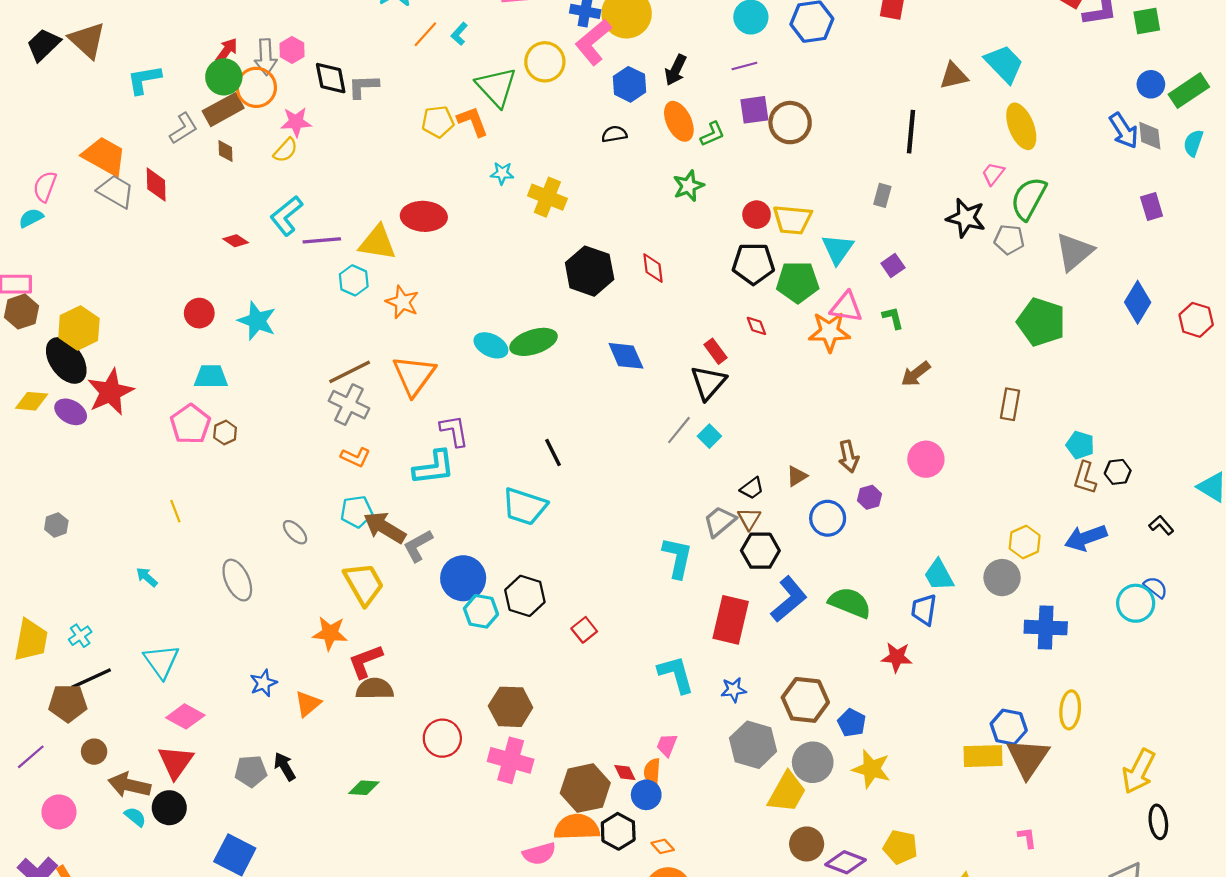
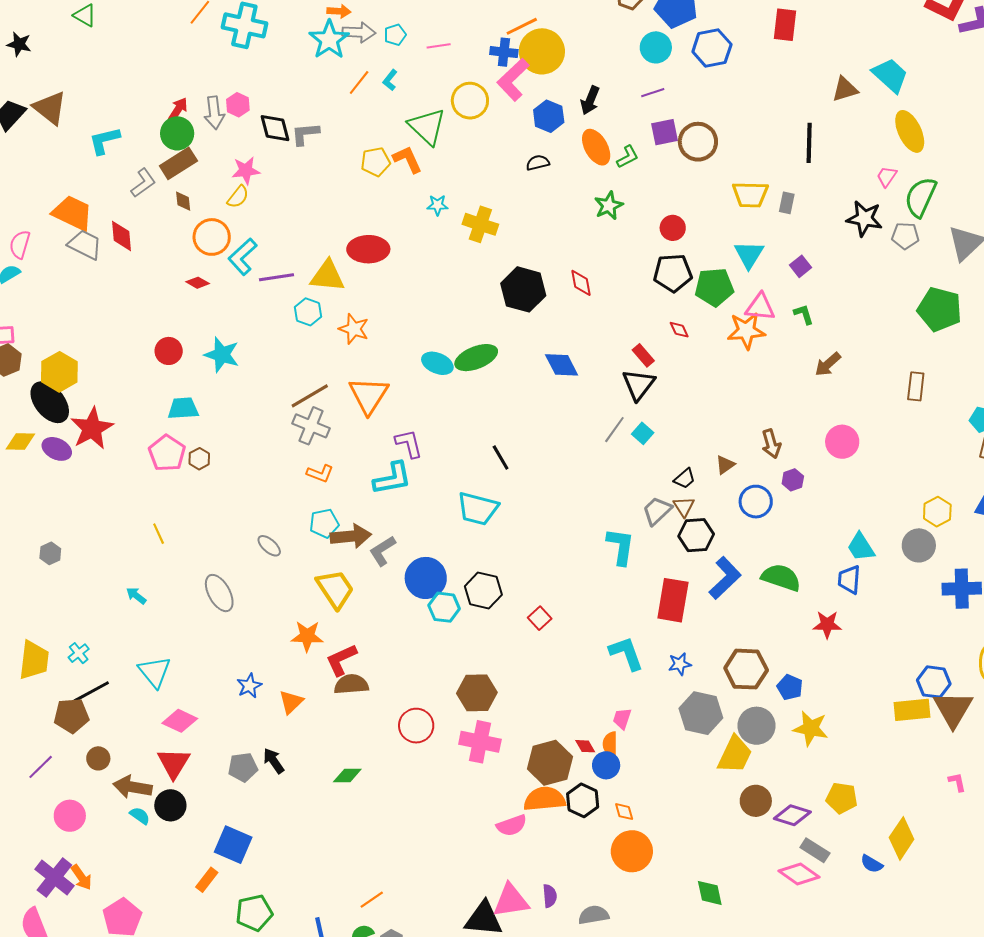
orange circle: (256, 87) -> (212, 237), moved
yellow trapezoid: (792, 220) -> (750, 194), moved
brown arrow: (385, 528) -> (351, 536), turned 147
orange diamond: (663, 846) -> (624, 812), turned 30

